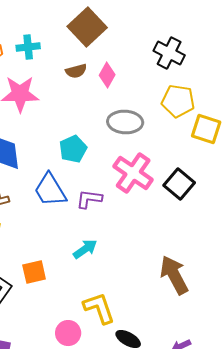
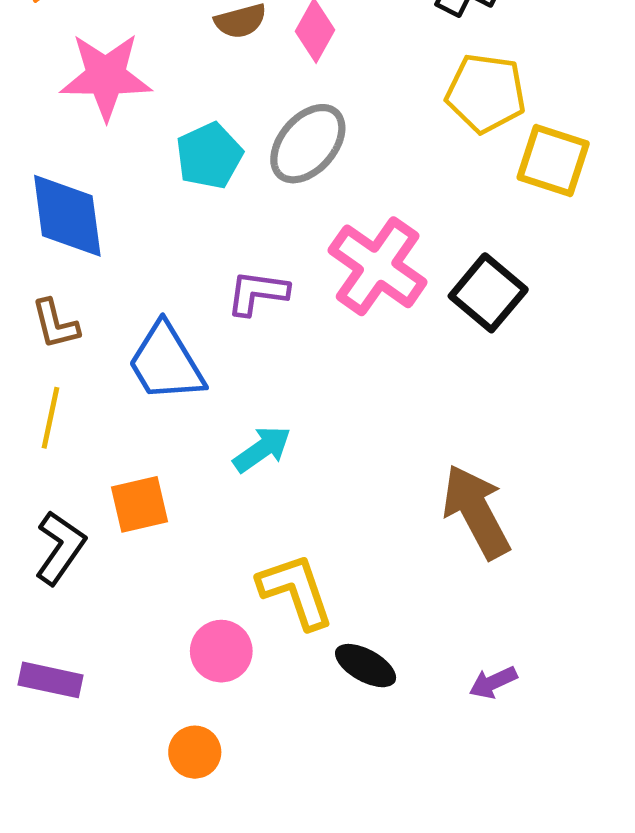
gray ellipse: (125, 122) -> (308, 144), moved, turned -52
cyan pentagon: (73, 149) -> (209, 156), moved
blue trapezoid: (50, 190) -> (166, 363), moved
purple L-shape: (89, 199) -> (257, 293), moved

